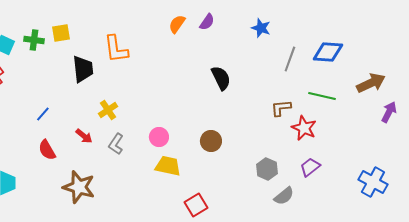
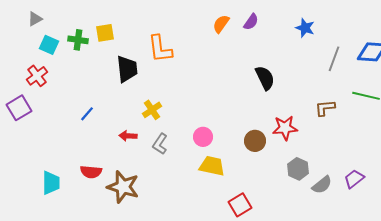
red star: (304, 128) -> (285, 128), moved, turned -30
red arrow: (84, 136) -> (128, 136), turned 144
red semicircle: (47, 150) -> (91, 172), moved, turned -55
purple trapezoid: (310, 167) -> (354, 179), moved
gray hexagon: (267, 169) -> (298, 169), moved
gray semicircle: (284, 196) -> (322, 185), moved

